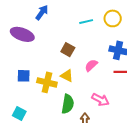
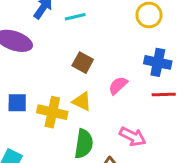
cyan line: (86, 22) -> (75, 17), moved

